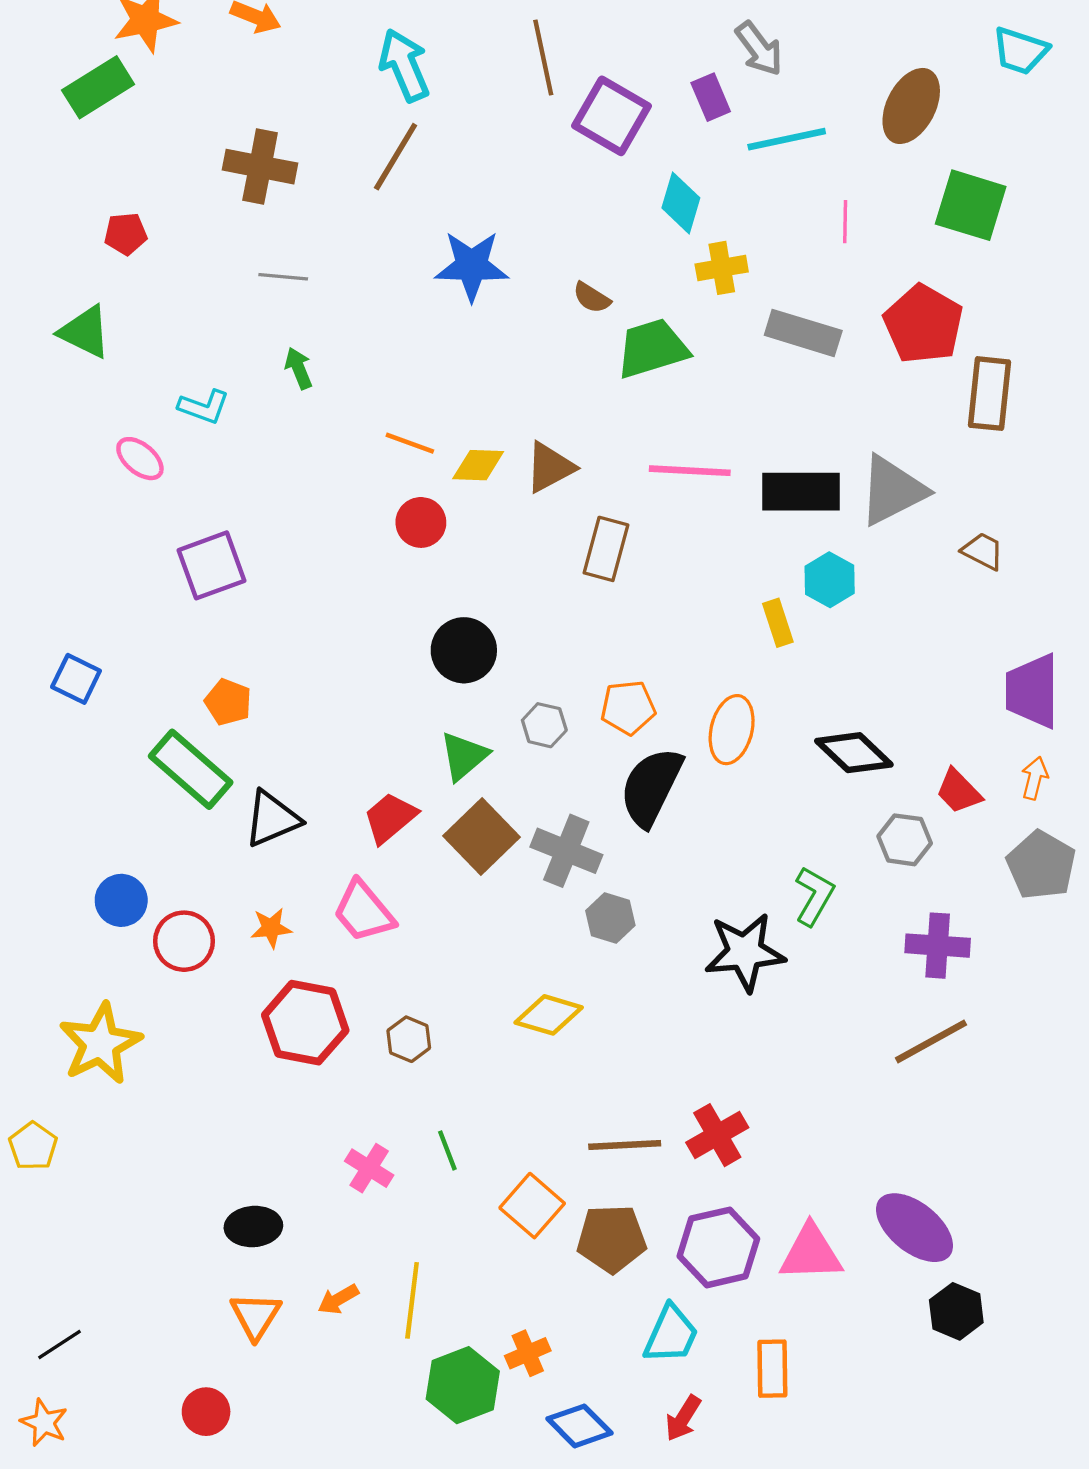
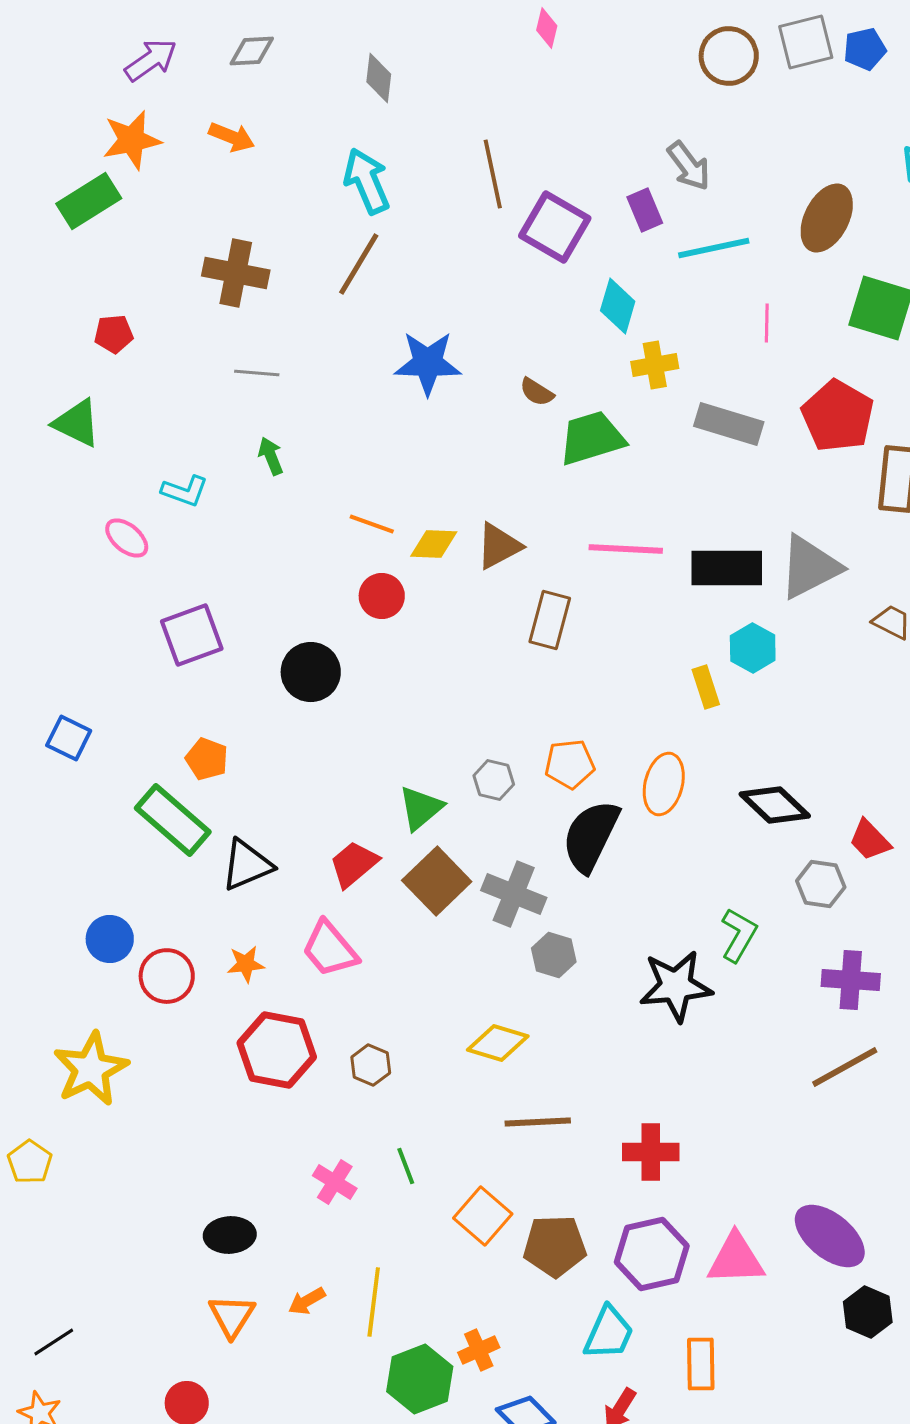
black circle: (464, 650) -> (311, 672), moved
red cross: (717, 1135) -> (651, 1152), turned 30
brown line: (625, 1145) -> (538, 1122), moved

